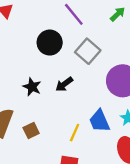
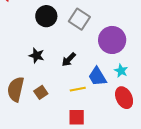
black arrow: (64, 84) -> (69, 59), moved
yellow line: (75, 133) -> (78, 89), turned 63

